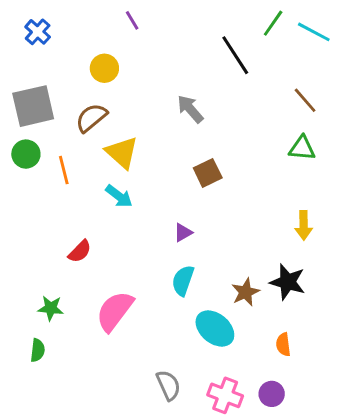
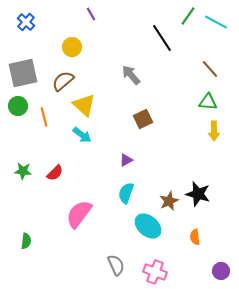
yellow arrow: (304, 225) -> (214, 131), moved
green star: (51, 308) -> (23, 171), moved
purple circle: (272, 394) -> (221, 271), moved

